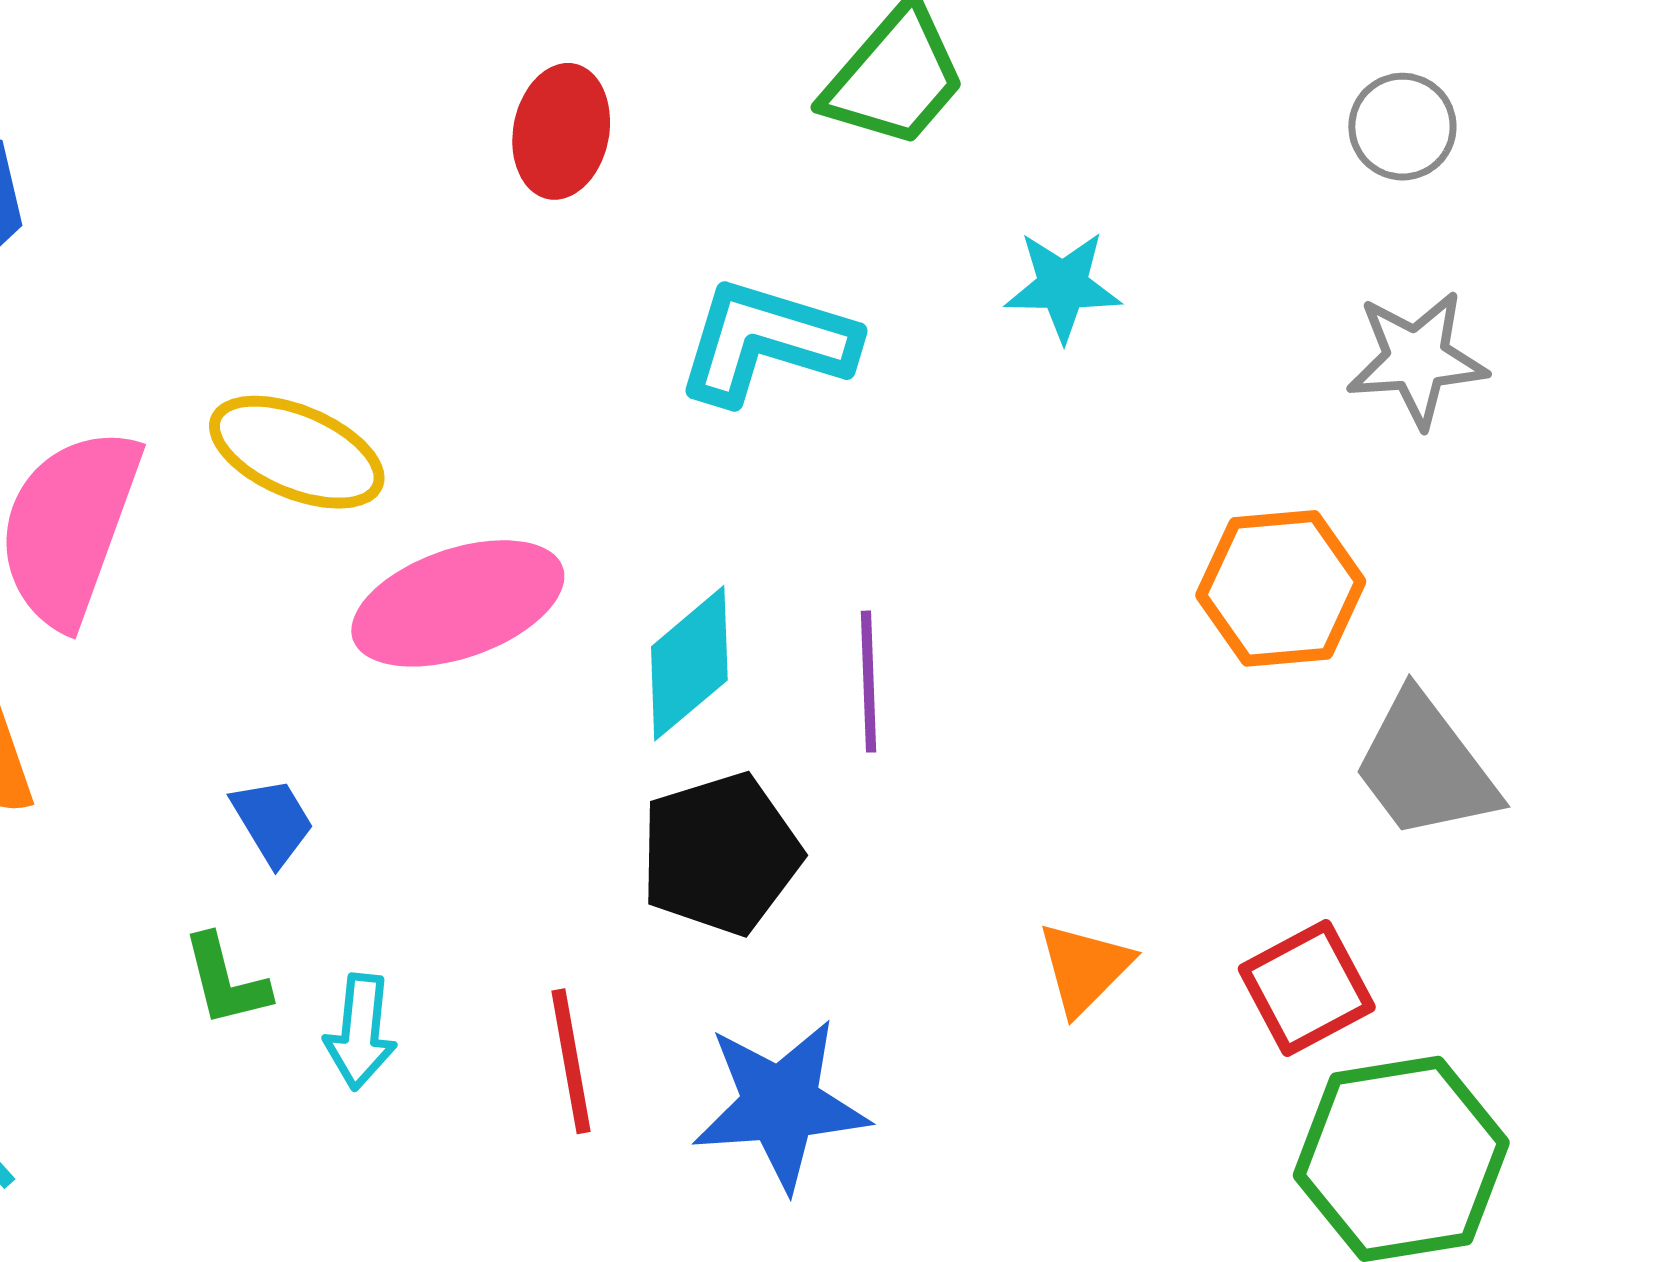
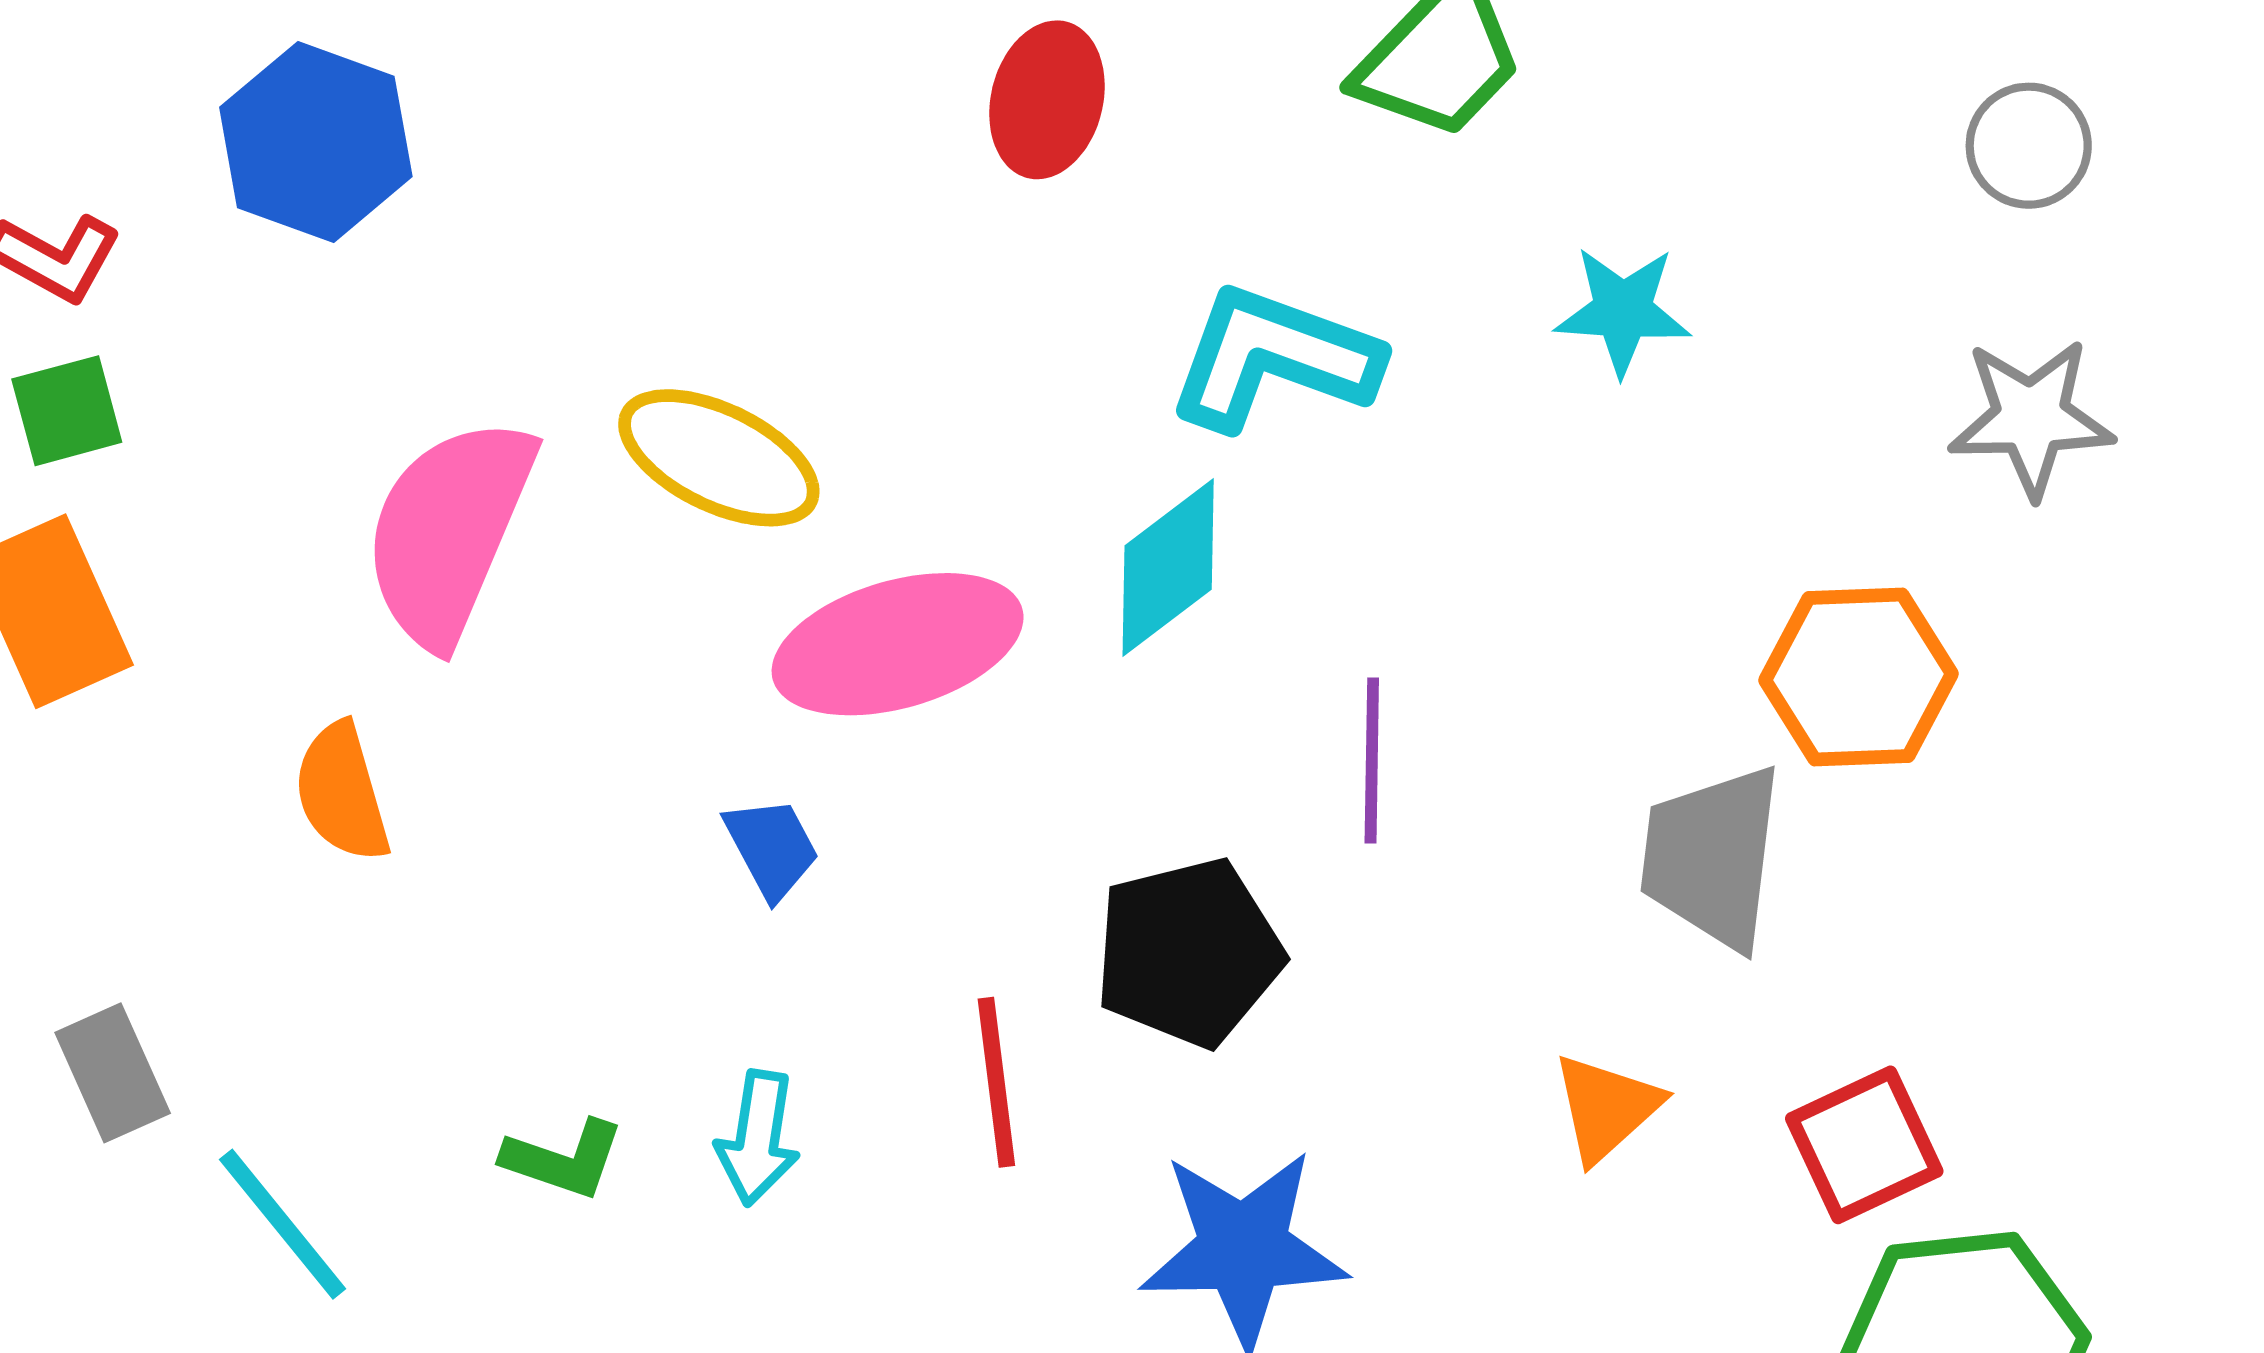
cyan diamond: (689, 663) -> (1168, 568), moved
gray trapezoid: (1425, 767) -> (1712, 857), moved, turned 41
blue trapezoid: (273, 821) -> (772, 848), moved
green L-shape: (226, 981) -> (563, 1159), moved, turned -60
red line: (571, 1061) -> (996, 1082), moved

